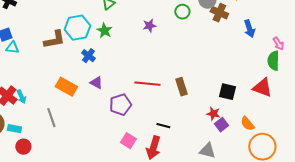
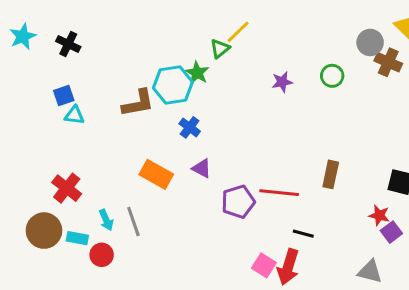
green circle: (182, 12) -> (332, 76), moved
green star: (104, 31) -> (197, 73), moved
red line: (147, 84) -> (279, 193), moved
brown rectangle: (181, 87) -> (331, 174), turned 30
cyan arrow: (21, 97) -> (106, 220), moved
pink square: (128, 141) -> (264, 265), moved
red circle: (23, 147) -> (102, 255), moved

